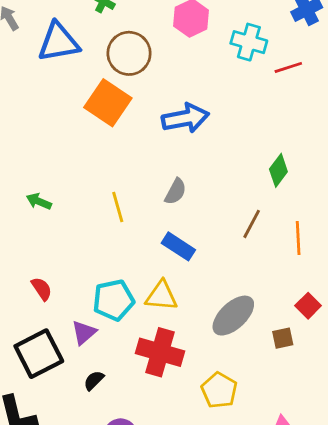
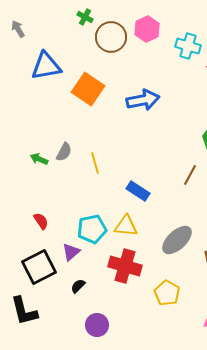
blue triangle: (59, 42) -> (46, 66), moved
brown circle: (129, 53) -> (111, 37), moved
gray semicircle: (176, 192) -> (64, 152), moved

